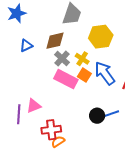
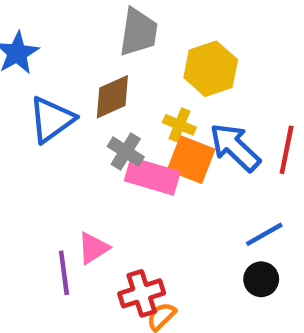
blue triangle: (26, 46) -> (52, 120), size x1.6
gray cross: (62, 59) -> (126, 152), moved
orange square: (84, 75) -> (191, 160), size x1.5
black circle: (97, 116) -> (261, 279), moved

